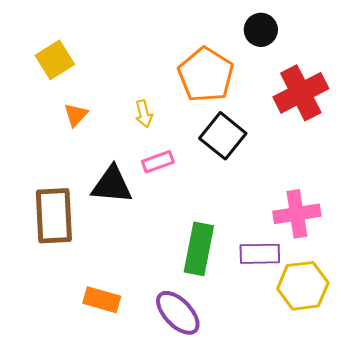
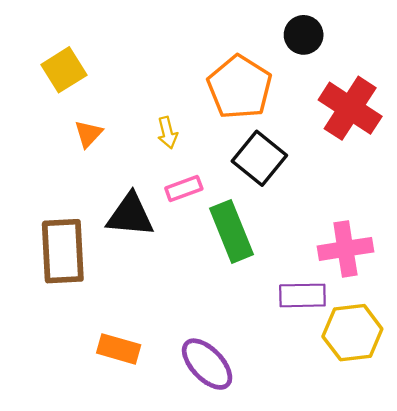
red cross: (301, 93) -> (350, 108), turned -30
green rectangle: (199, 249) -> (231, 231), moved, turned -33

